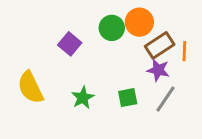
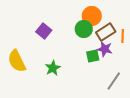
green circle: (112, 28) -> (84, 29), moved
green square: (128, 98) -> (93, 56), moved
gray line: (165, 99) -> (114, 81), moved

